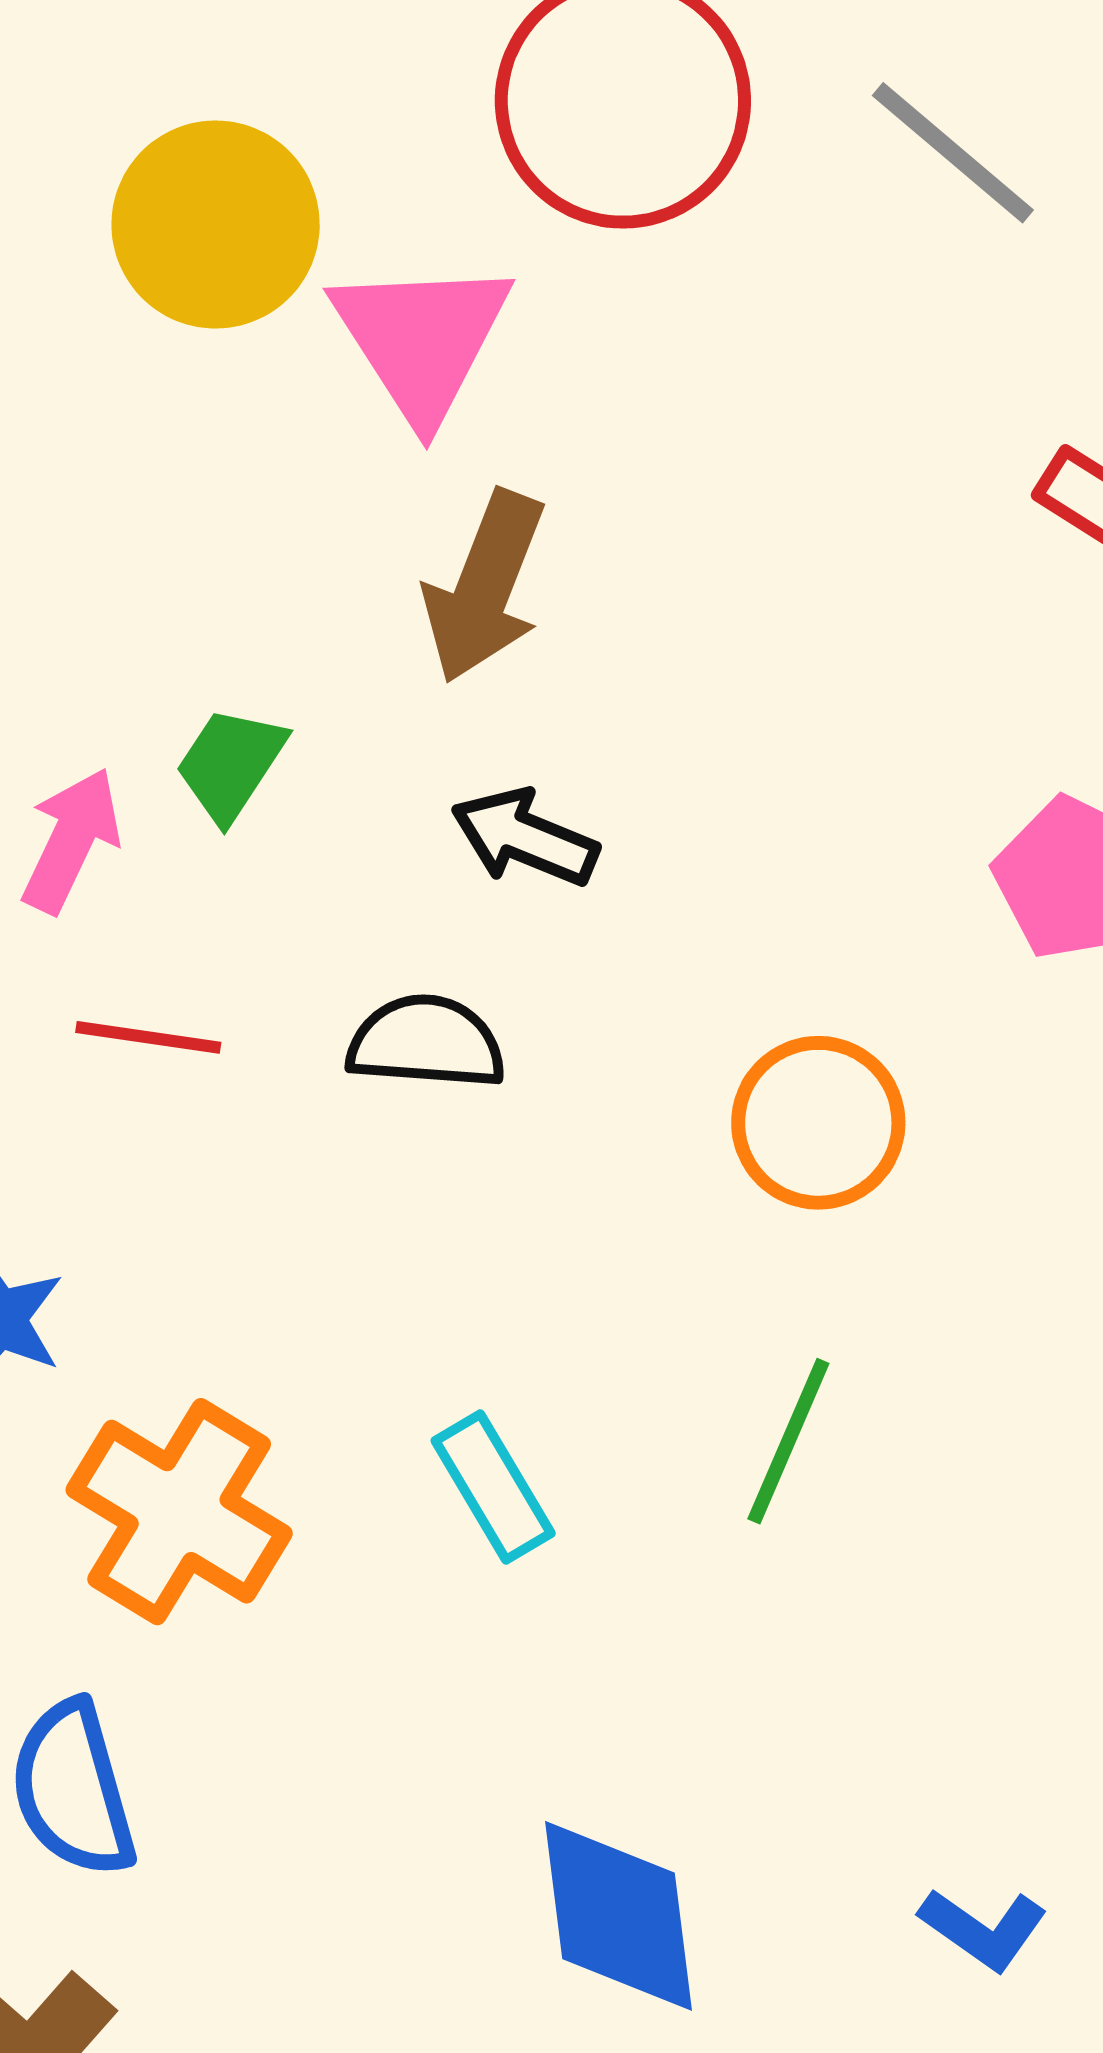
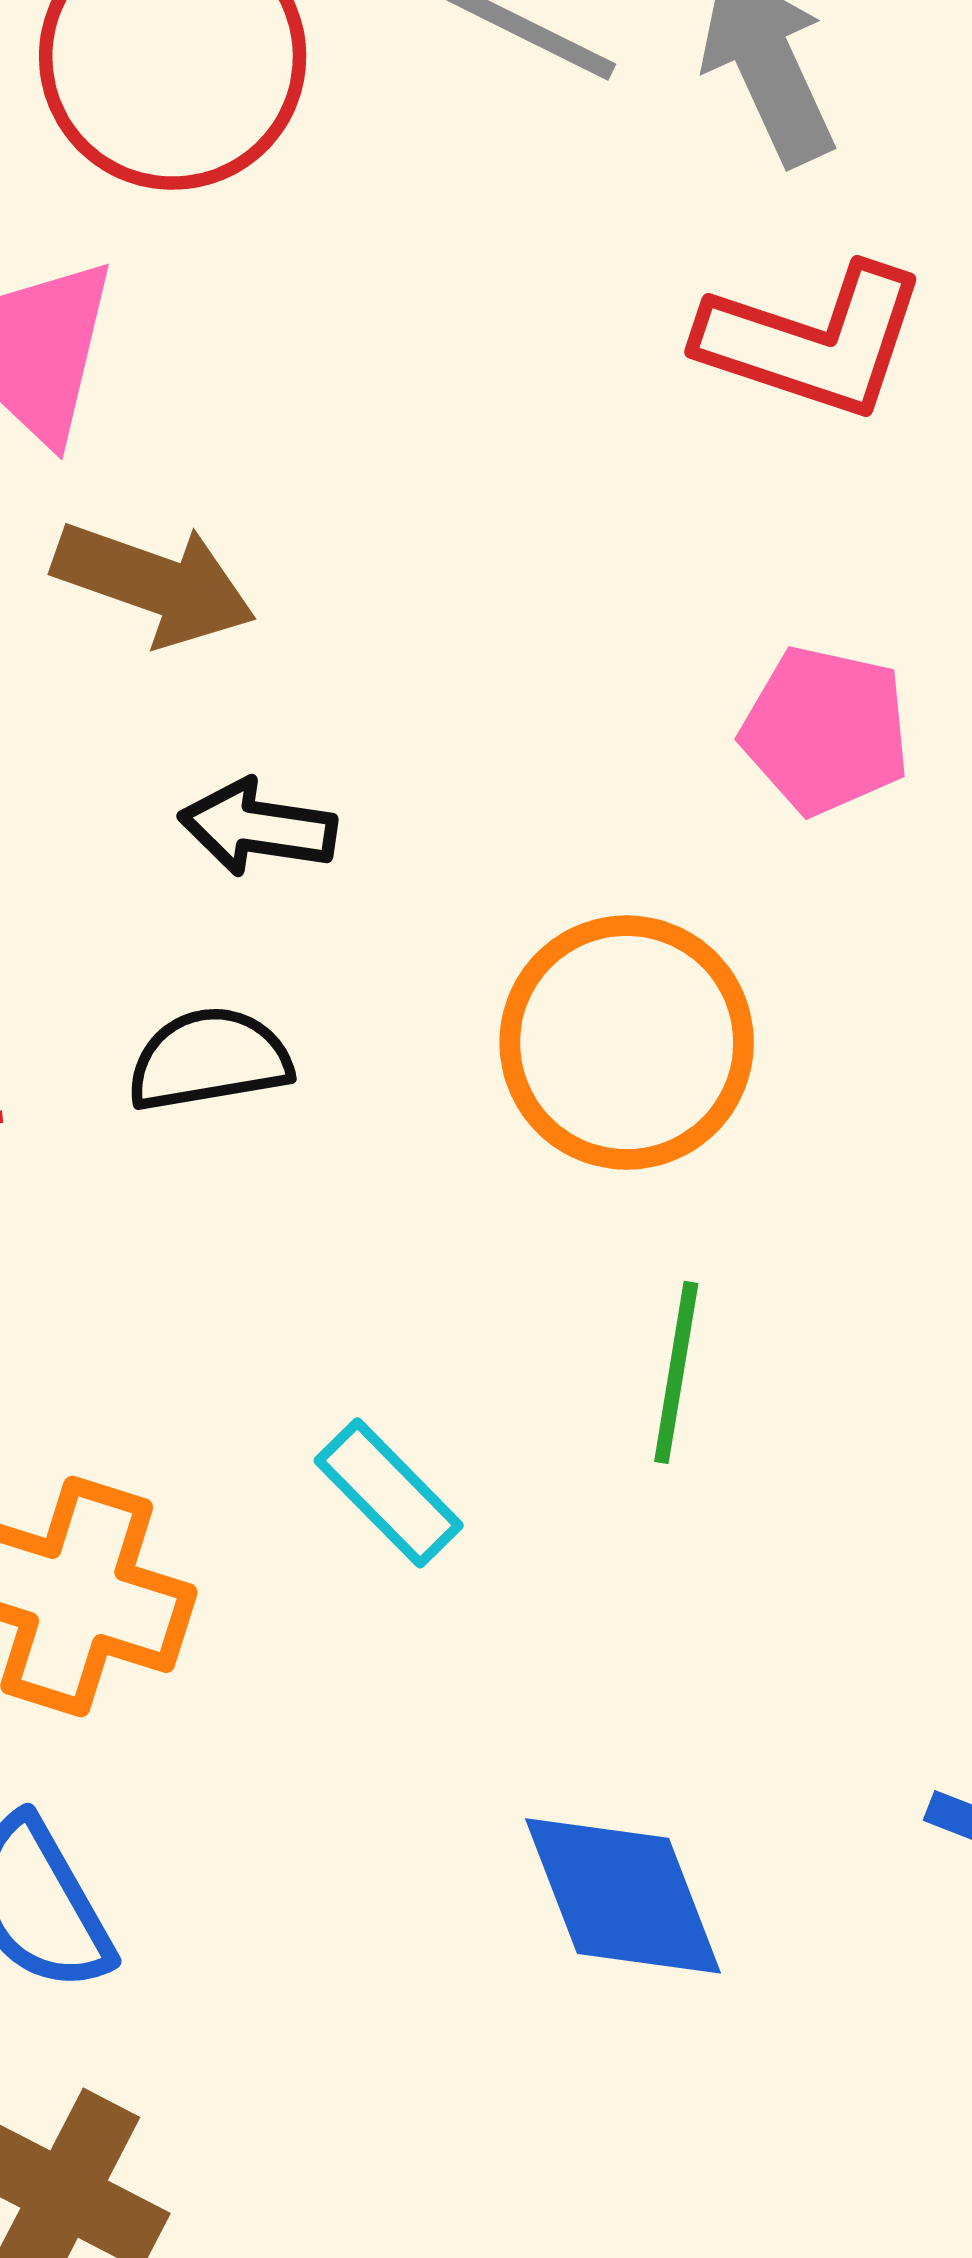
brown arrow: (485, 587) -> (154, 583), turned -78
orange circle: (818, 1123) -> (627, 1043), size x1.4

